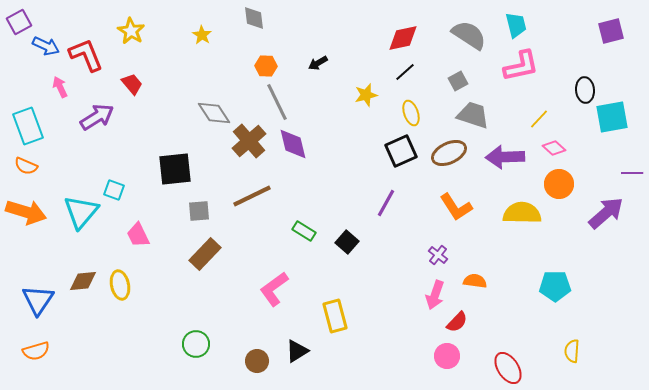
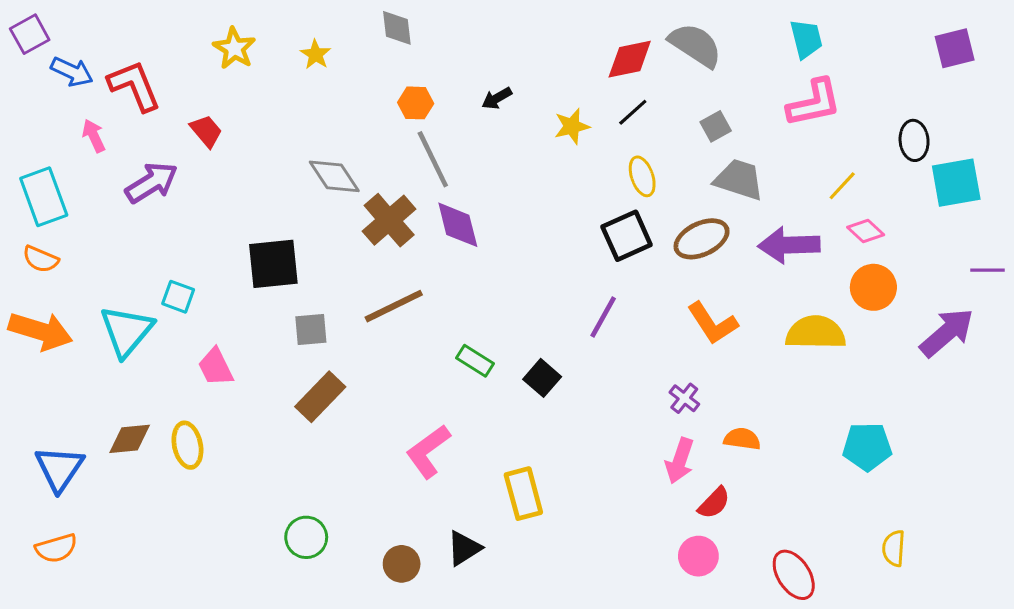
yellow star: (131, 31) -> (234, 48), moved
gray semicircle: (469, 35) -> (695, 45), moved
yellow star: (366, 95) -> (572, 126), moved

